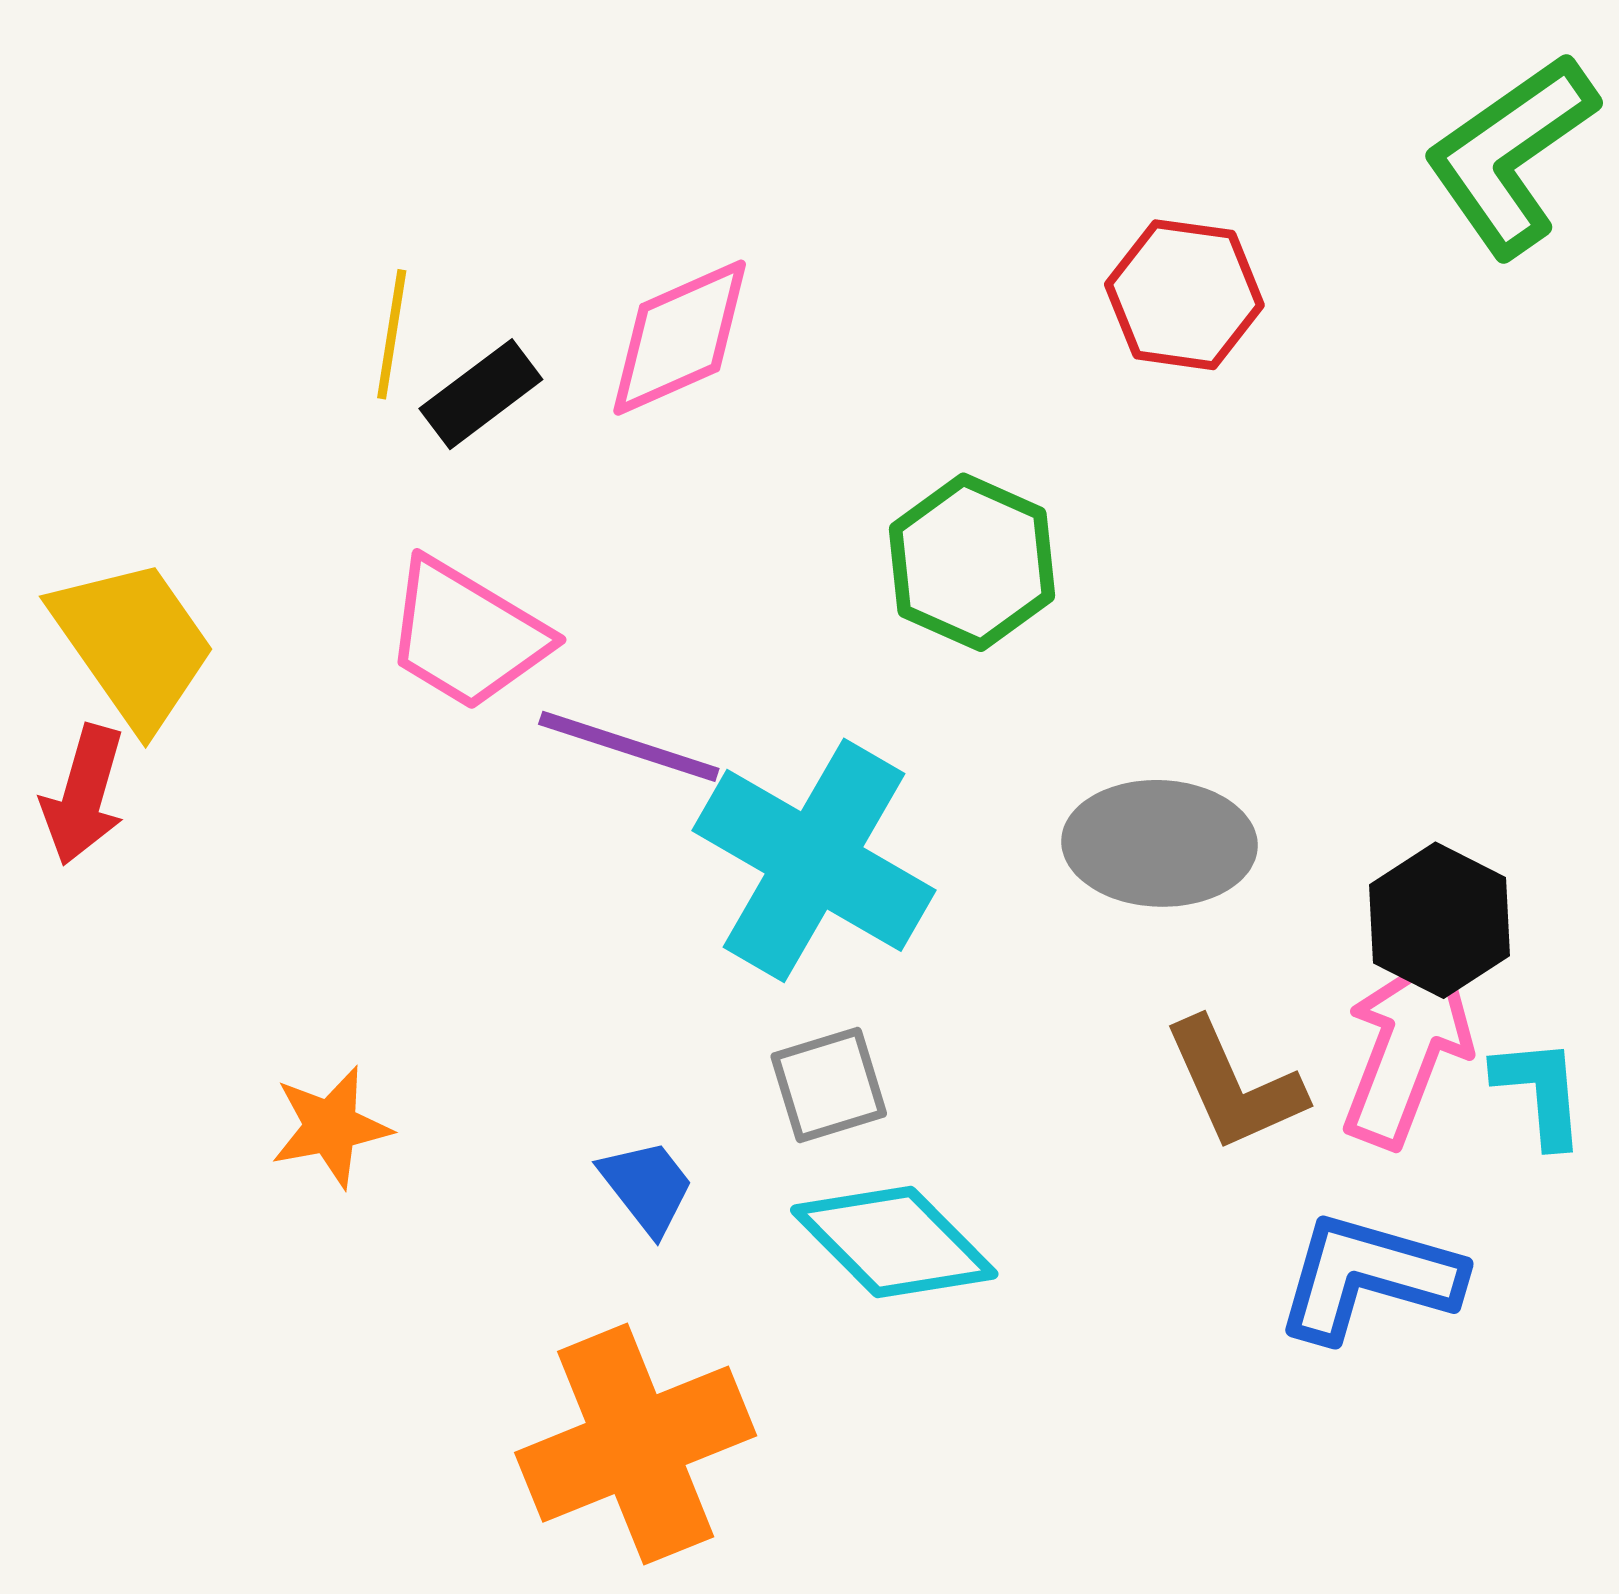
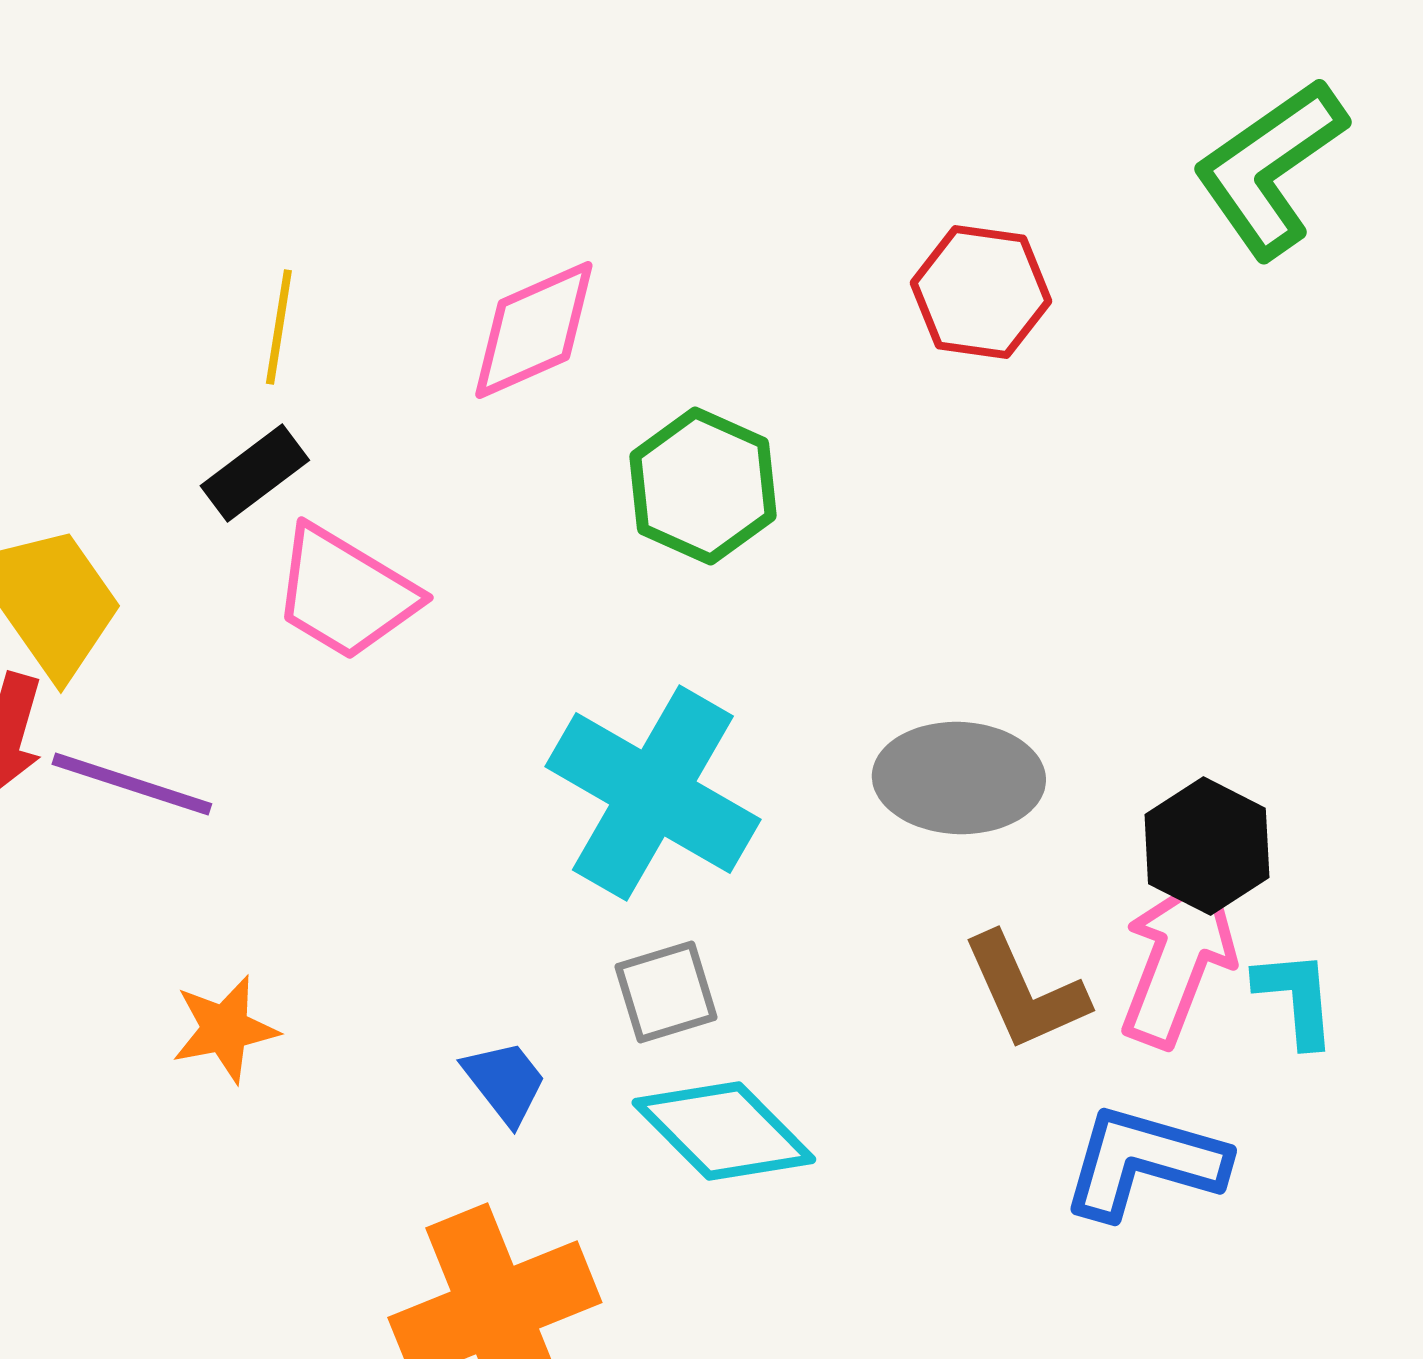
black rectangle: (481, 394) -> (255, 473), moved
green hexagon: (972, 562) -> (703, 486), moved
purple line: (629, 746) -> (132, 784), moved

